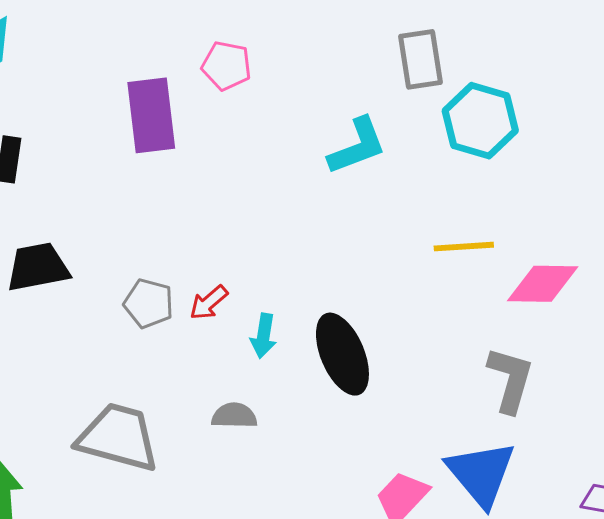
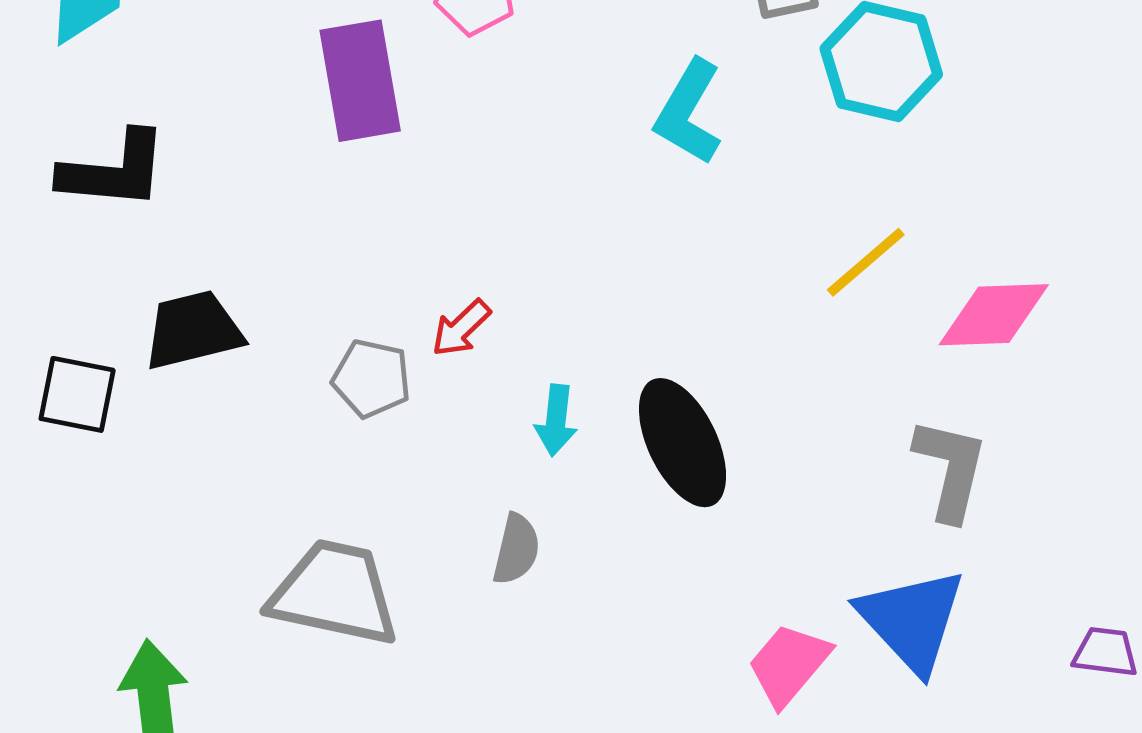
cyan L-shape: (357, 146) -> (689, 112), turned 144
yellow line: (464, 247) -> (866, 262), turned -34
red arrow: (209, 303) -> (461, 328), moved
gray semicircle: (234, 416) -> (516, 549), turned 105

